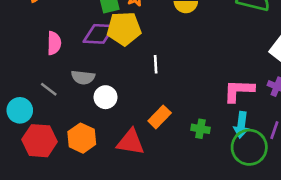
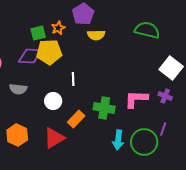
white circle: (105, 97) -> (53, 101), moved
cyan arrow: (241, 125) -> (118, 140), moved
green cross: (200, 129) -> (104, 108), moved, size x1.5
red triangle: (131, 142) -> (54, 138), turned -40

